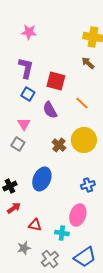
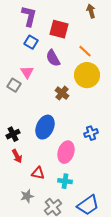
brown arrow: (88, 63) -> (91, 11), turned 32
yellow circle: (84, 140) -> (87, 75), moved
gray square: (18, 144) -> (14, 85), moved
red arrow: (14, 208) -> (17, 156), turned 96
pink ellipse: (78, 215) -> (66, 152), moved

